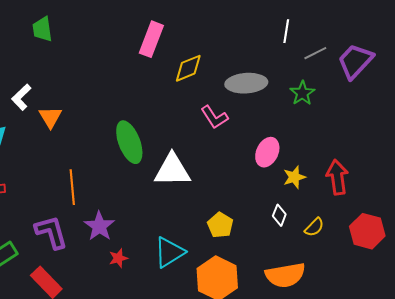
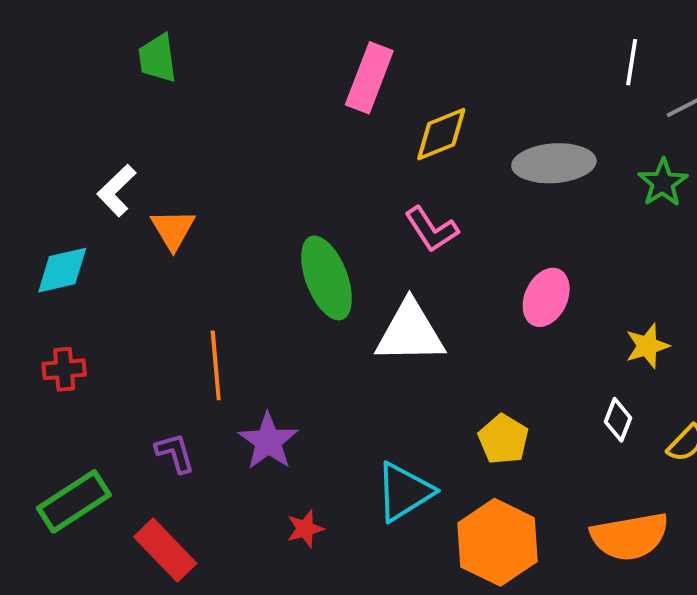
pink L-shape: (214, 117) -> (431, 229), moved
pink ellipse: (267, 152) -> (546, 297), moved
purple L-shape: (51, 232) -> (175, 453), size x0.6
red star: (118, 258) -> (305, 529), moved

